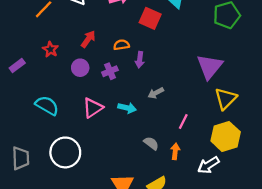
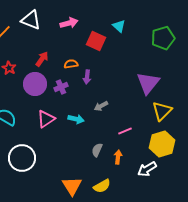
purple circle: (80, 68) -> (35, 84), size x1.5
pink line: (183, 122) -> (125, 131), turned 40
gray semicircle: (151, 143) -> (97, 150), turned -104

